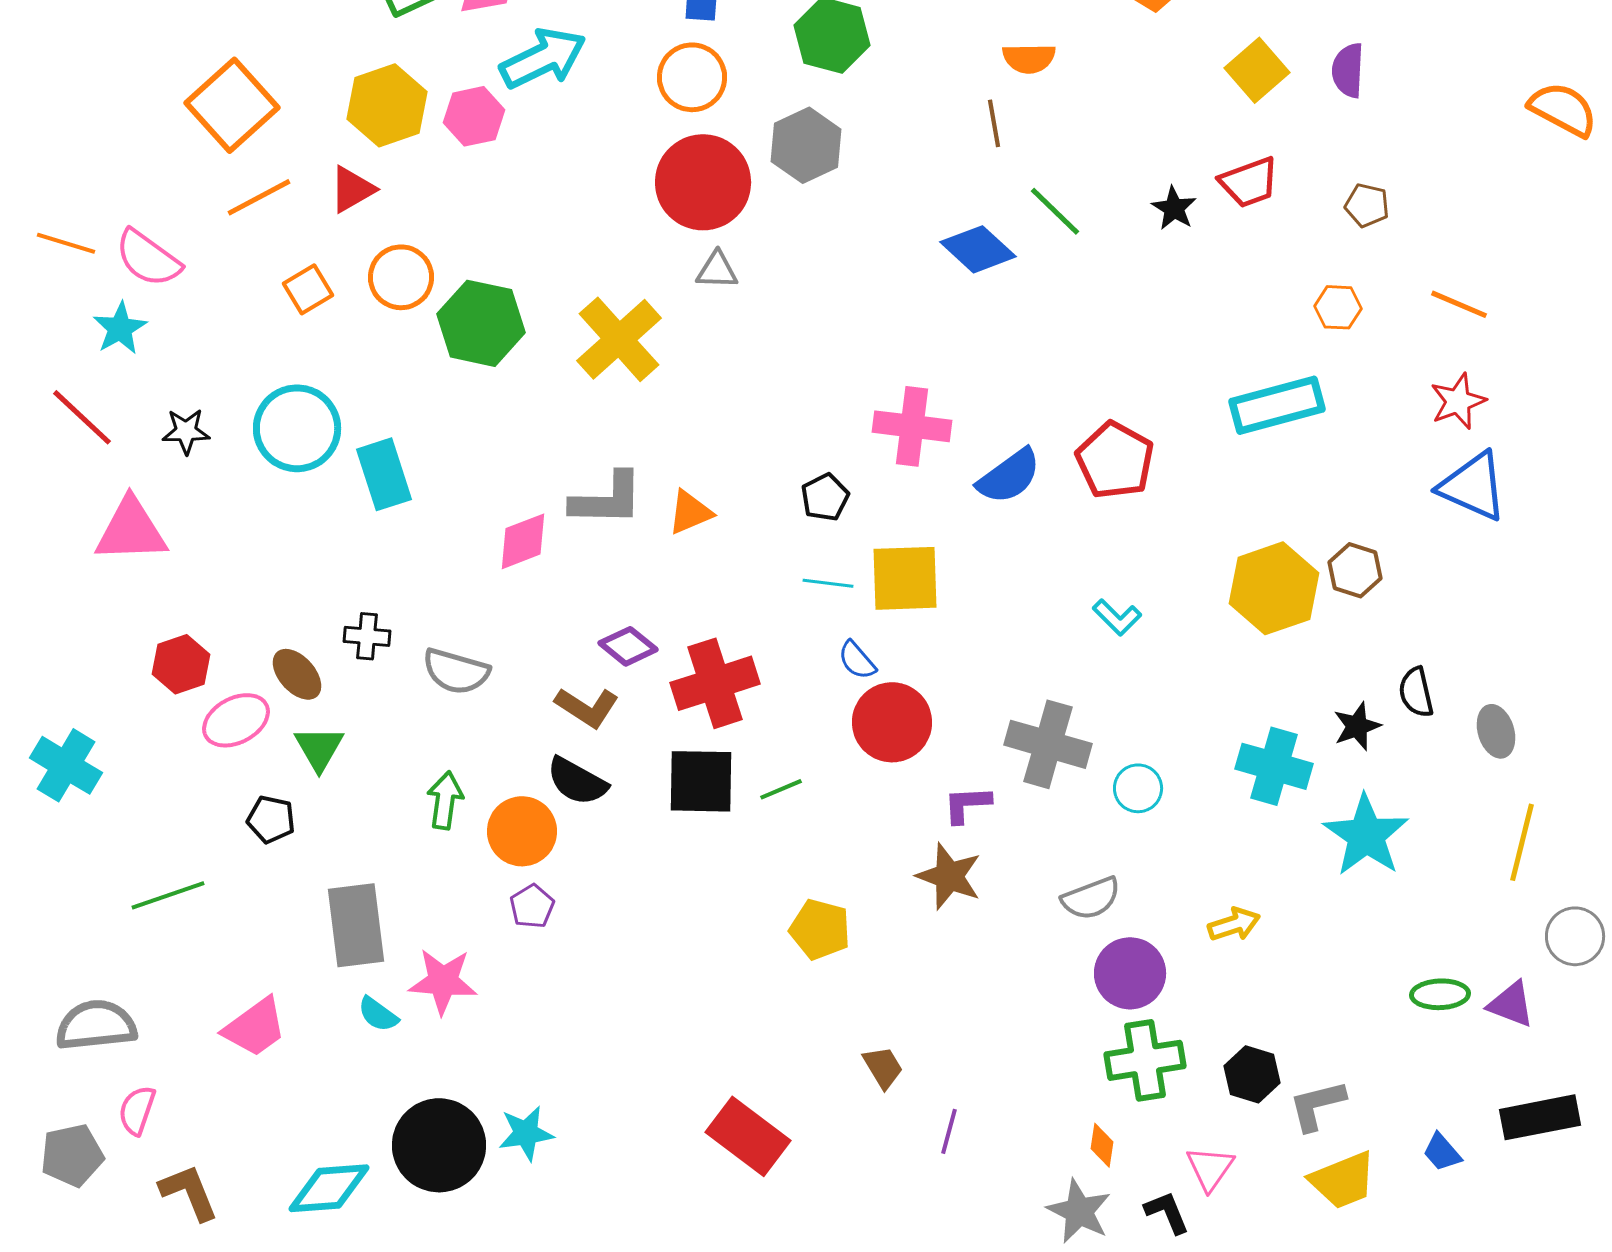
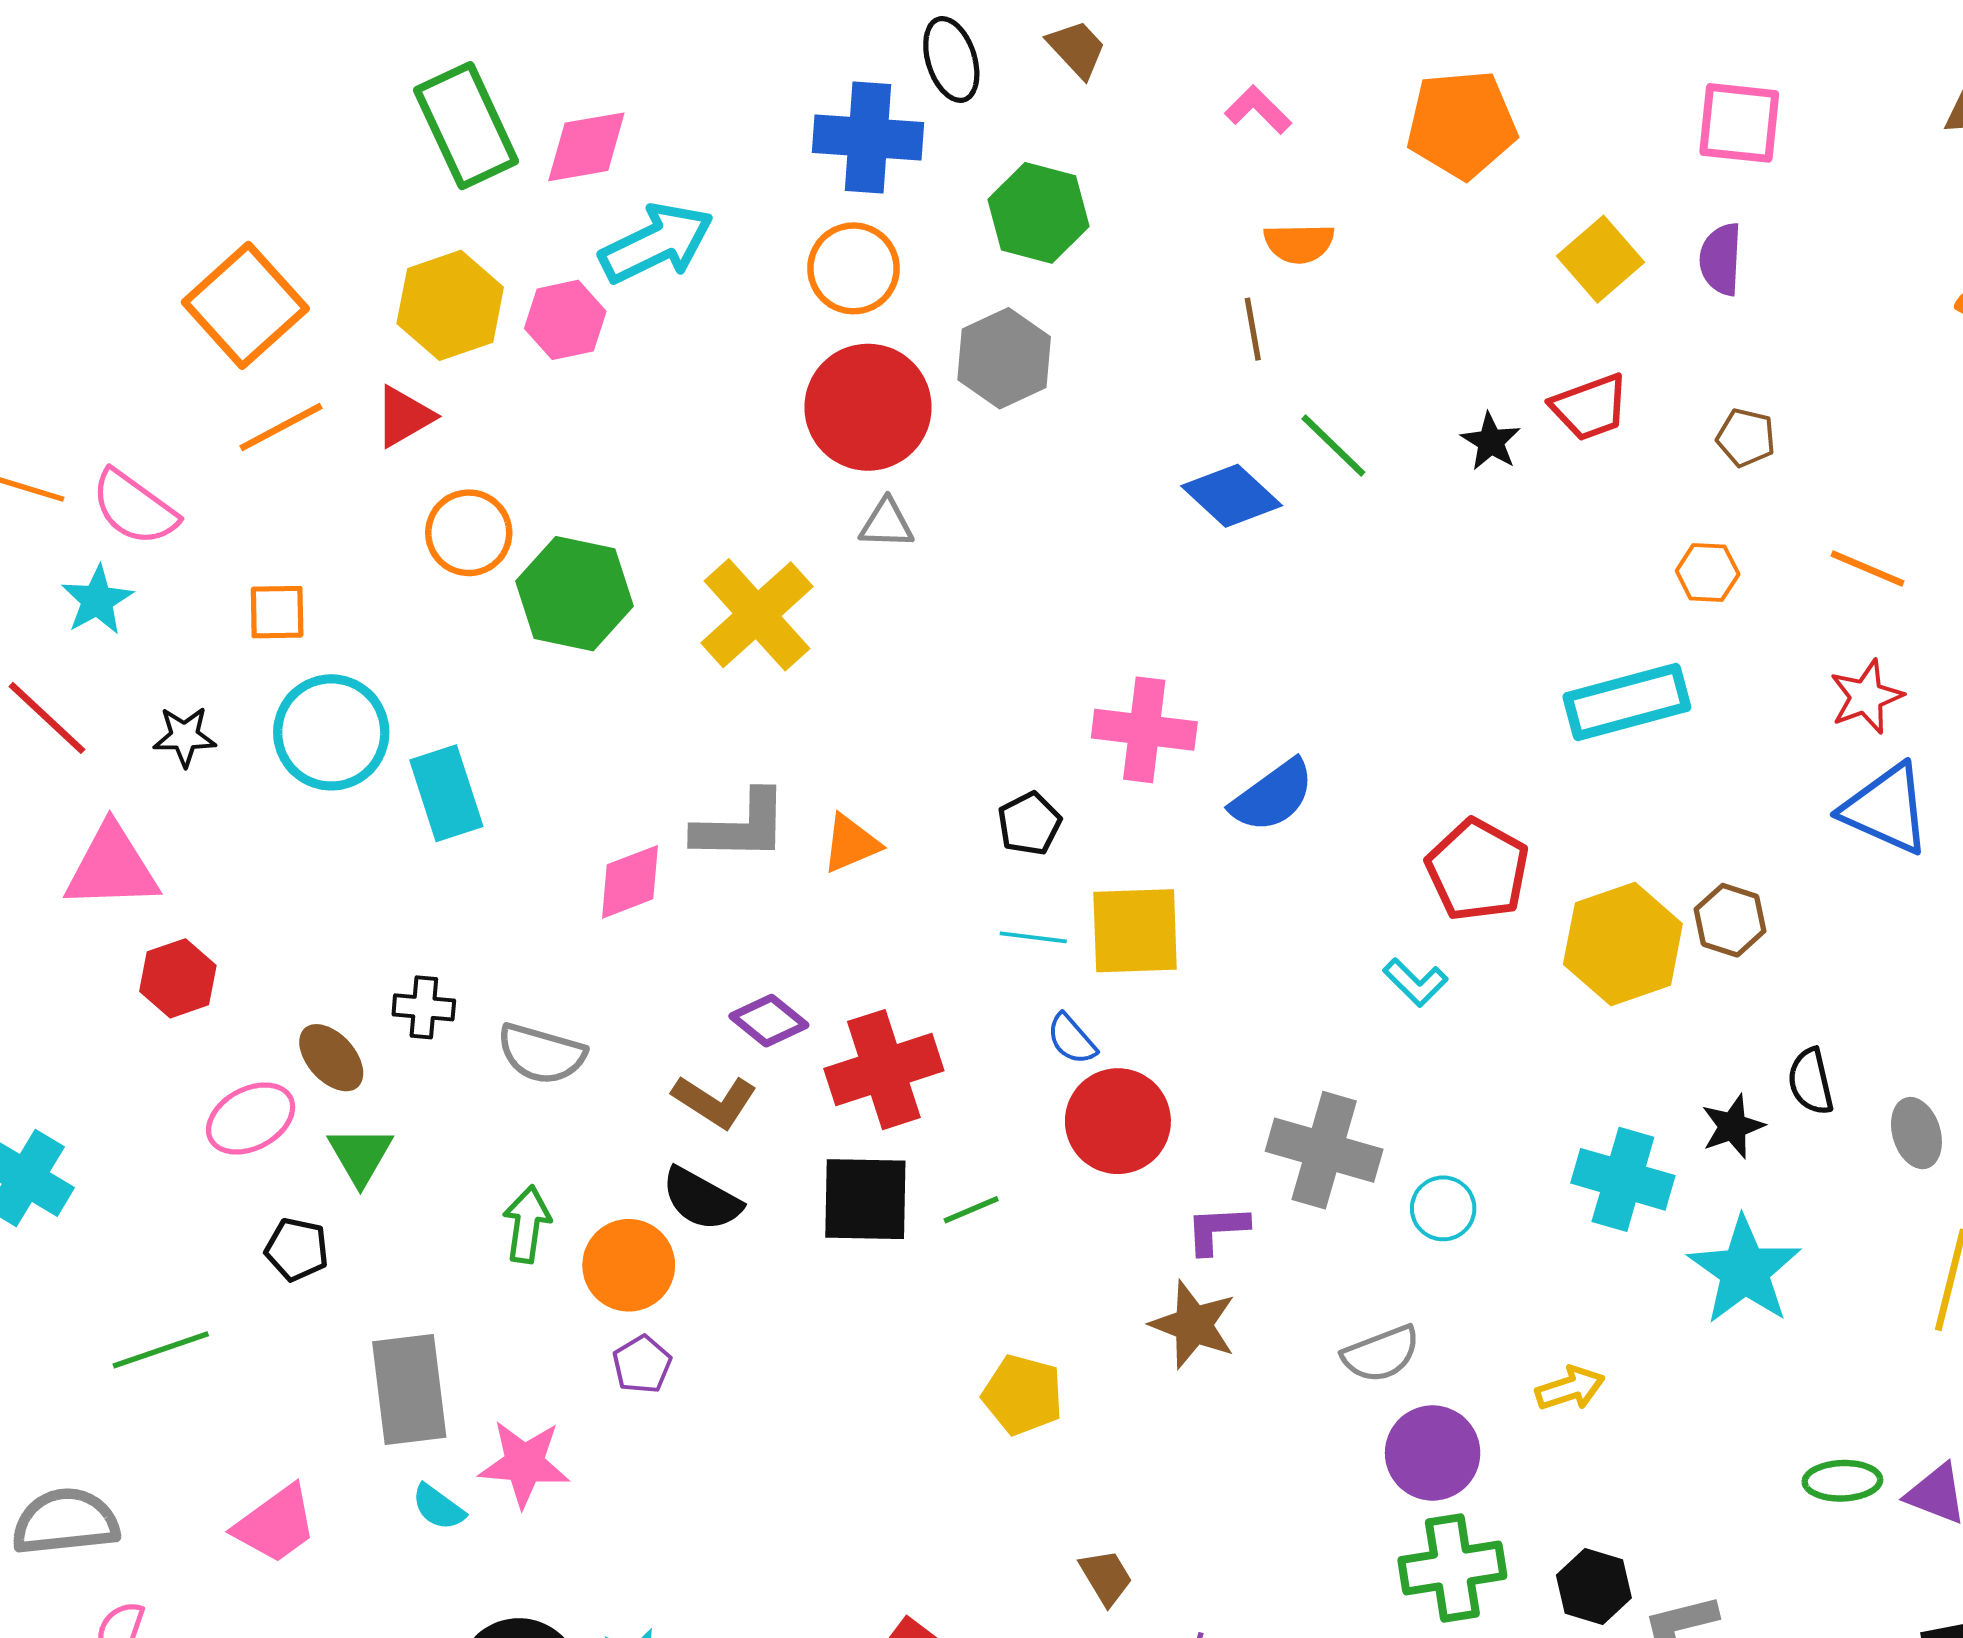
orange square: (308, 289) -> (277, 612), moved, turned 30
red pentagon: (1115, 460) -> (1477, 870), moved
red hexagon: (181, 664) -> (178, 978), moved

